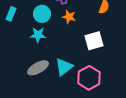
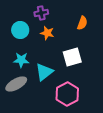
cyan star: (38, 35) -> (21, 60), moved
cyan triangle: (64, 67) -> (44, 72), moved

